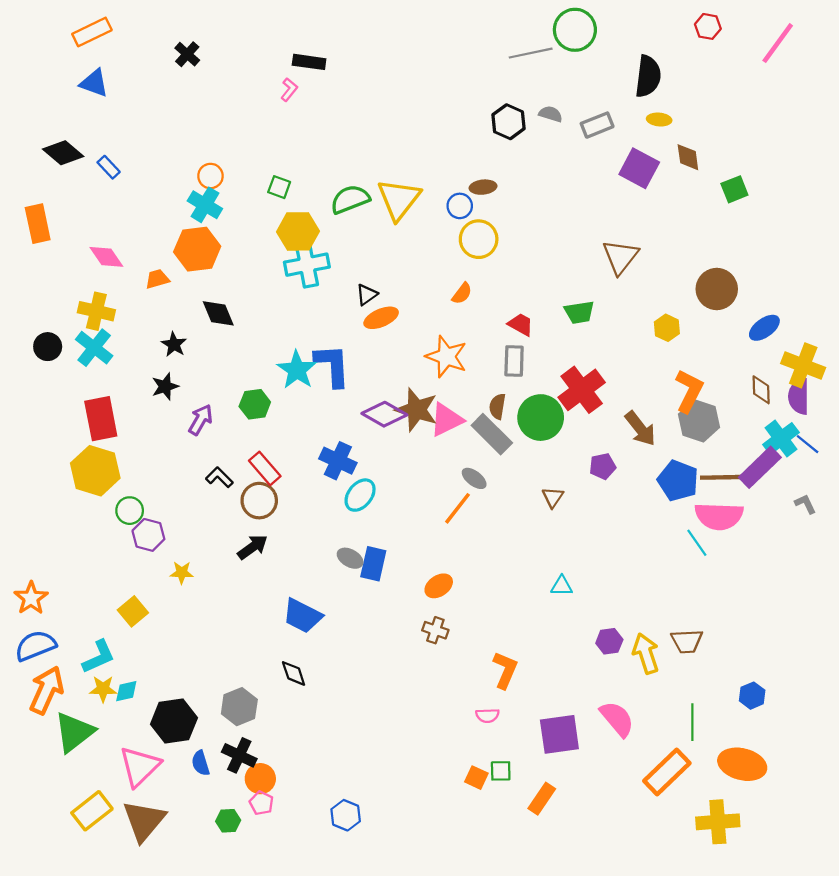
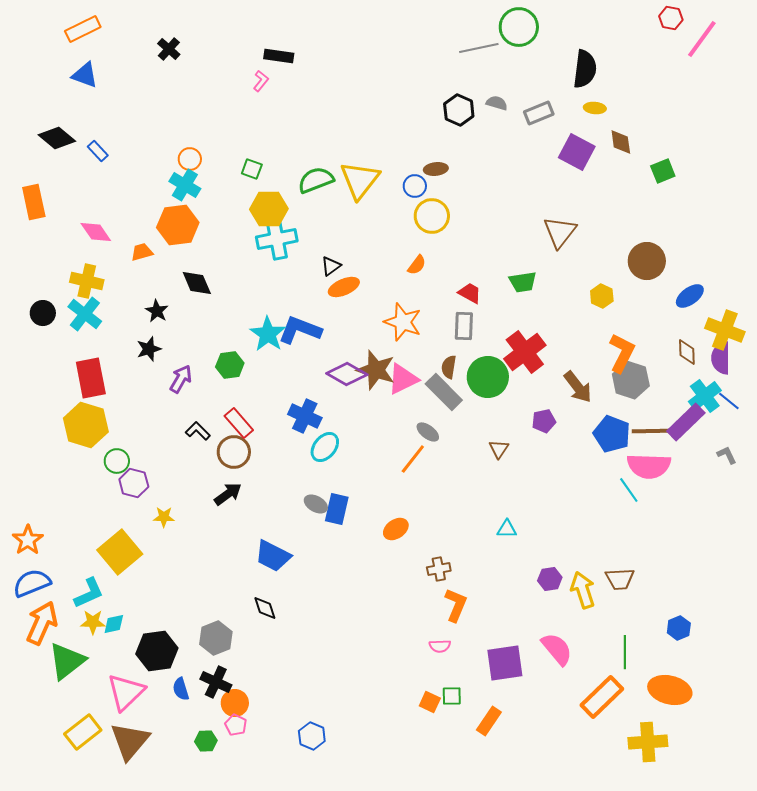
red hexagon: (708, 26) -> (671, 18), moved
blue L-shape: (332, 365) -> (300, 330), turned -66
yellow square: (133, 611) -> (120, 552), size x1.6
brown cross: (435, 630) -> (439, 569), moved, turned -30

